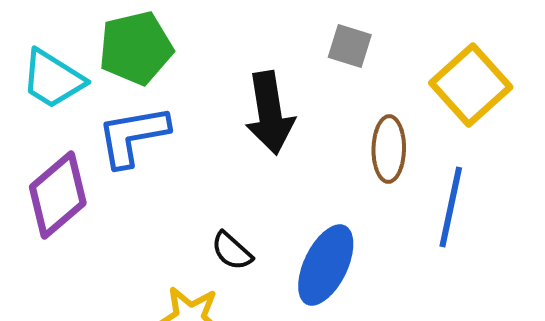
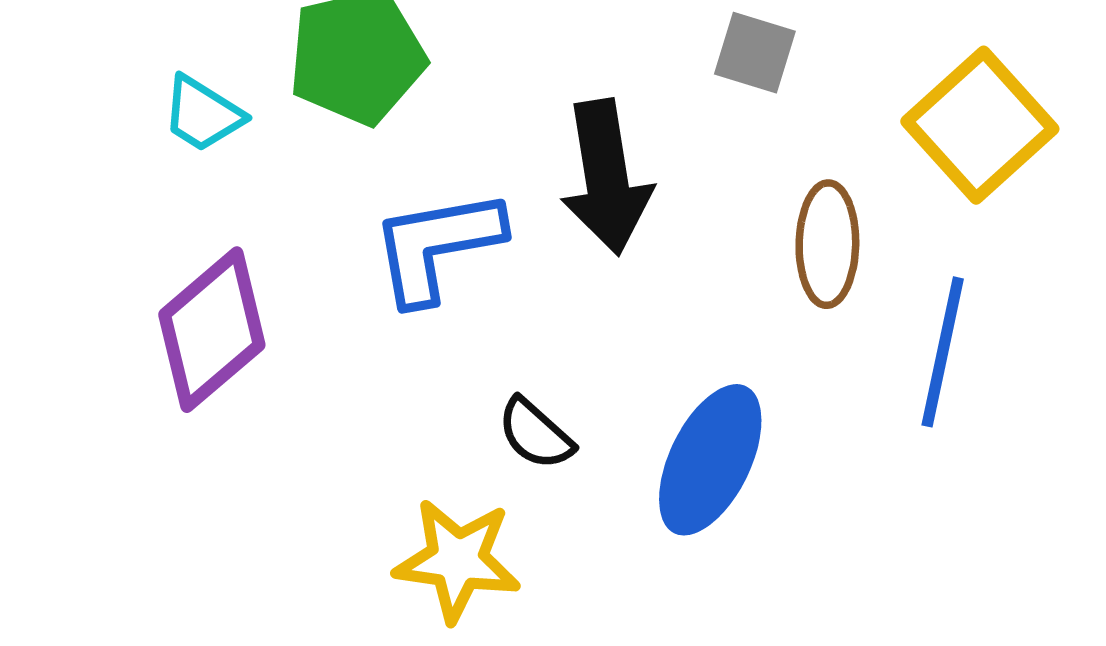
cyan trapezoid: (53, 79) -> (203, 114), size x0.7
blue L-shape: (133, 136) -> (437, 246), moved

